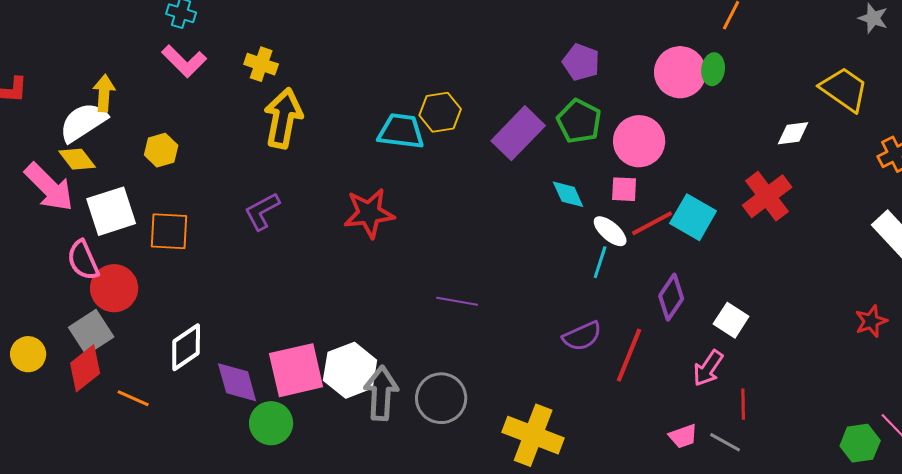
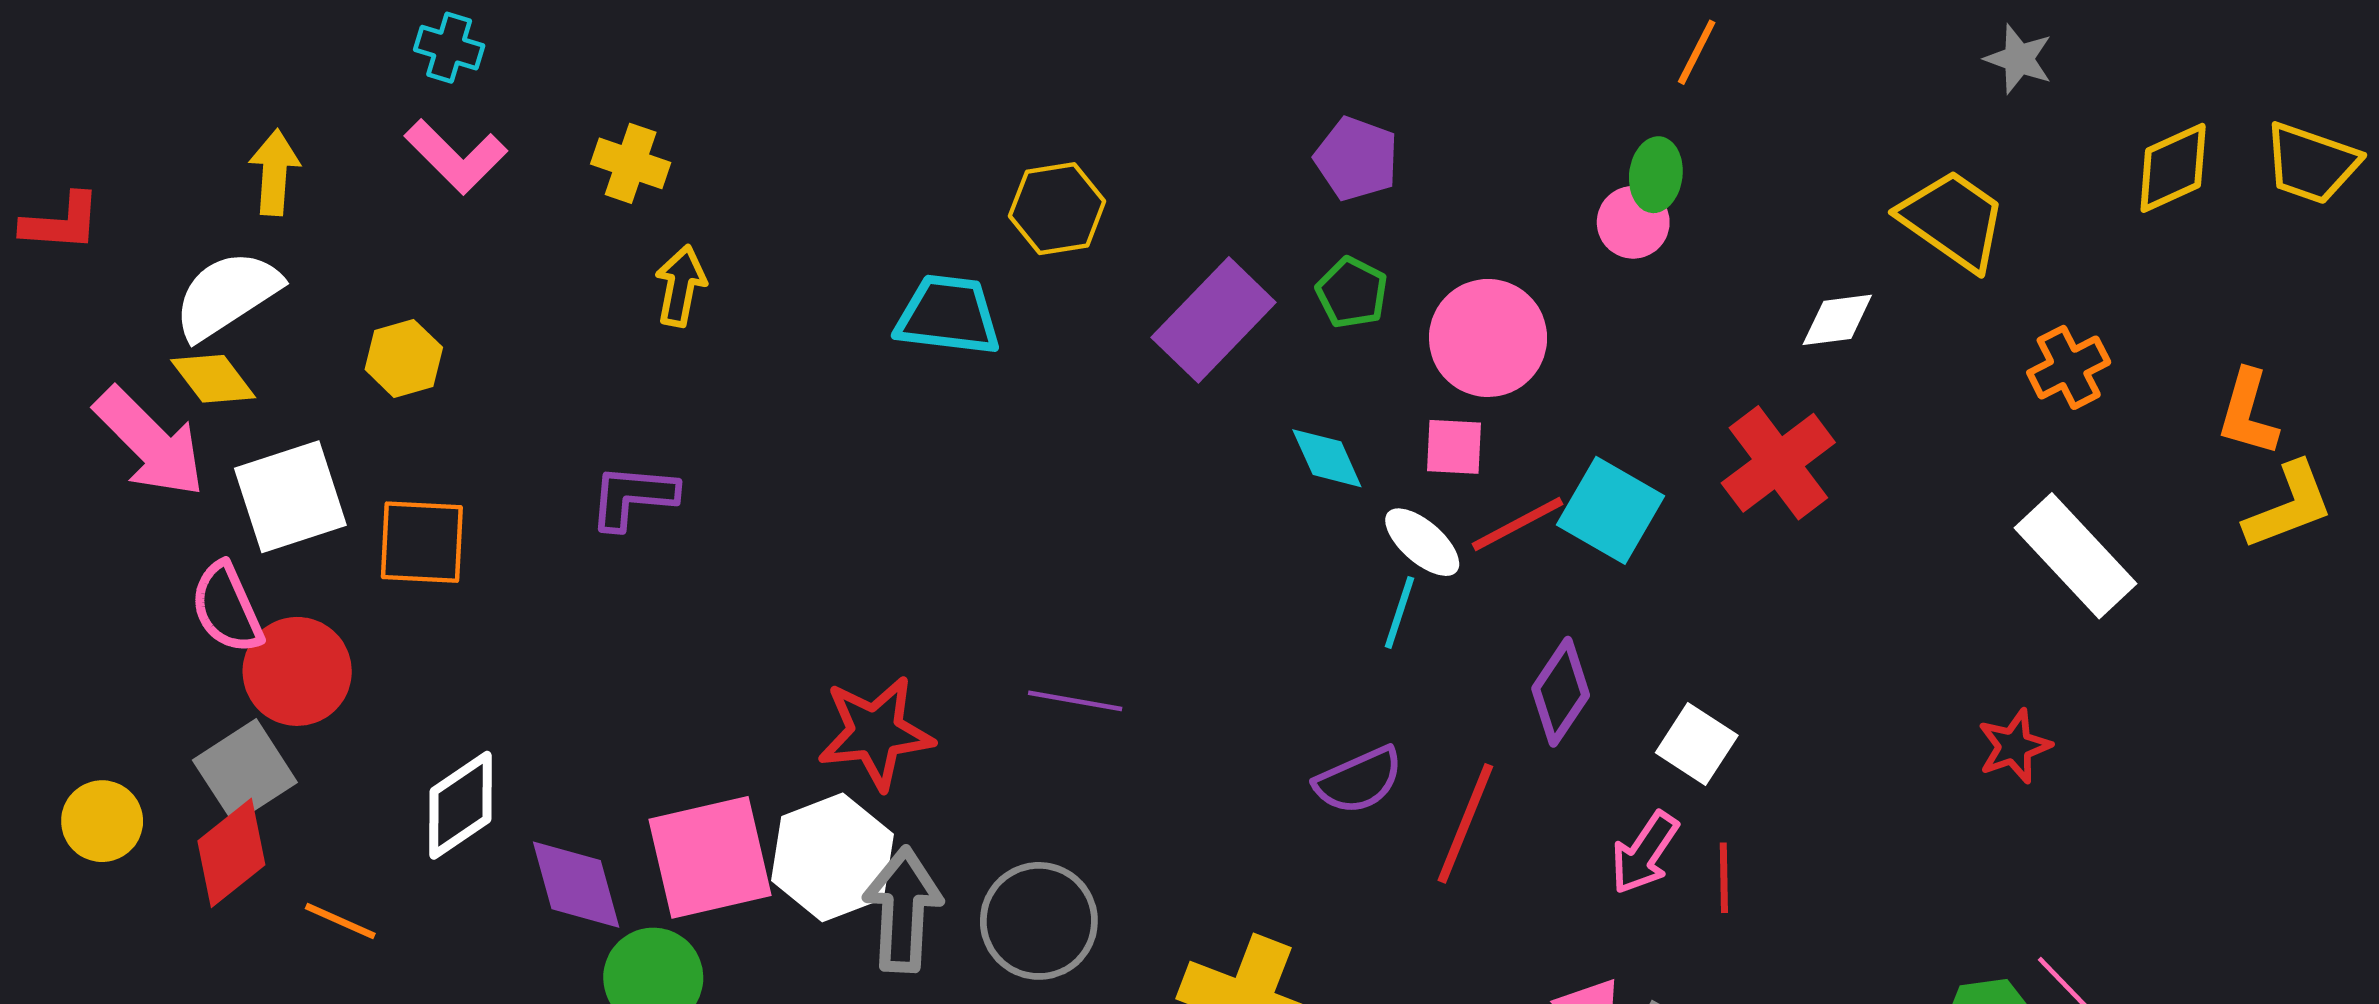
pink circle: (680, 72) -> (1633, 222), moved, size x0.6
yellow arrow: (104, 93) -> (274, 172), moved
yellow hexagon: (440, 112) -> (1057, 209), moved
yellow arrow: (283, 118) -> (680, 286), size x0.6
green pentagon: (579, 121) -> (1352, 293), size x0.7
purple L-shape: (262, 211) -> (633, 497), turned 33
red star: (369, 213) -> (876, 733), moved
red line: (743, 404) -> (1724, 878), moved

